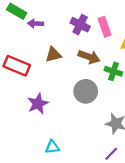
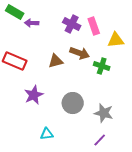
brown triangle: (53, 55) -> (56, 61), moved
gray circle: (86, 91) -> (73, 103), moved

